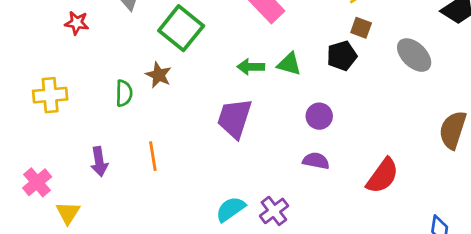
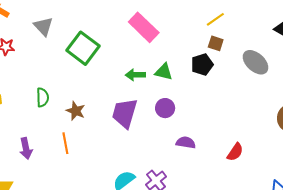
brown star: (159, 75) -> (76, 111), moved
purple circle: (319, 116) -> (165, 108), moved
red semicircle: (383, 176) -> (235, 152), size x0.7

